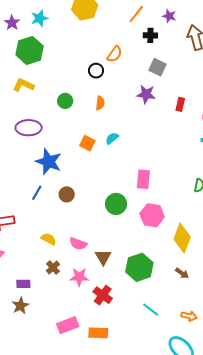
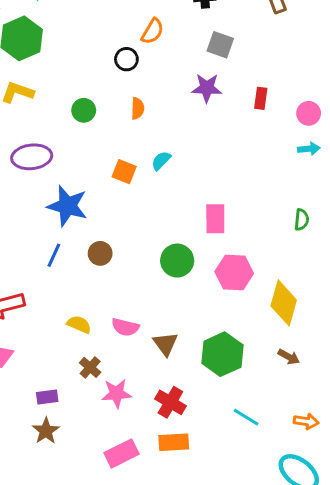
pink star: (79, 277) -> (116, 393), moved
orange rectangle: (98, 333) -> (174, 442), moved

